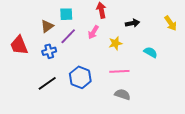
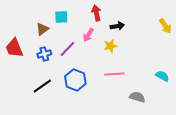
black arrow: (132, 23) -> (117, 26), moved
purple line: (68, 36) -> (67, 49), moved
cyan semicircle: (151, 52) -> (162, 76), moved
gray semicircle: (122, 94) -> (137, 97), moved

